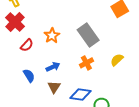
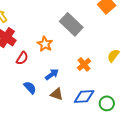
gray rectangle: (88, 35) -> (71, 24), moved
brown triangle: (54, 87) -> (57, 94), turned -32

